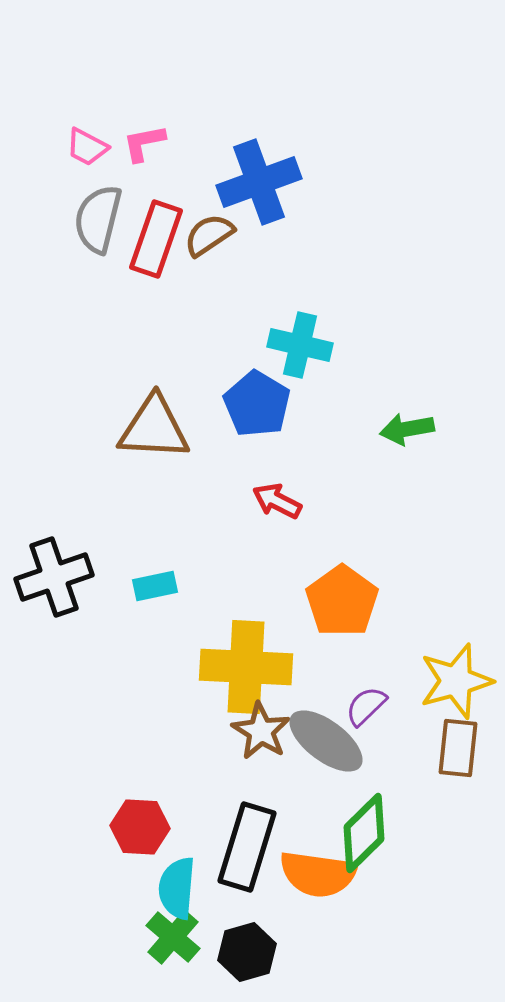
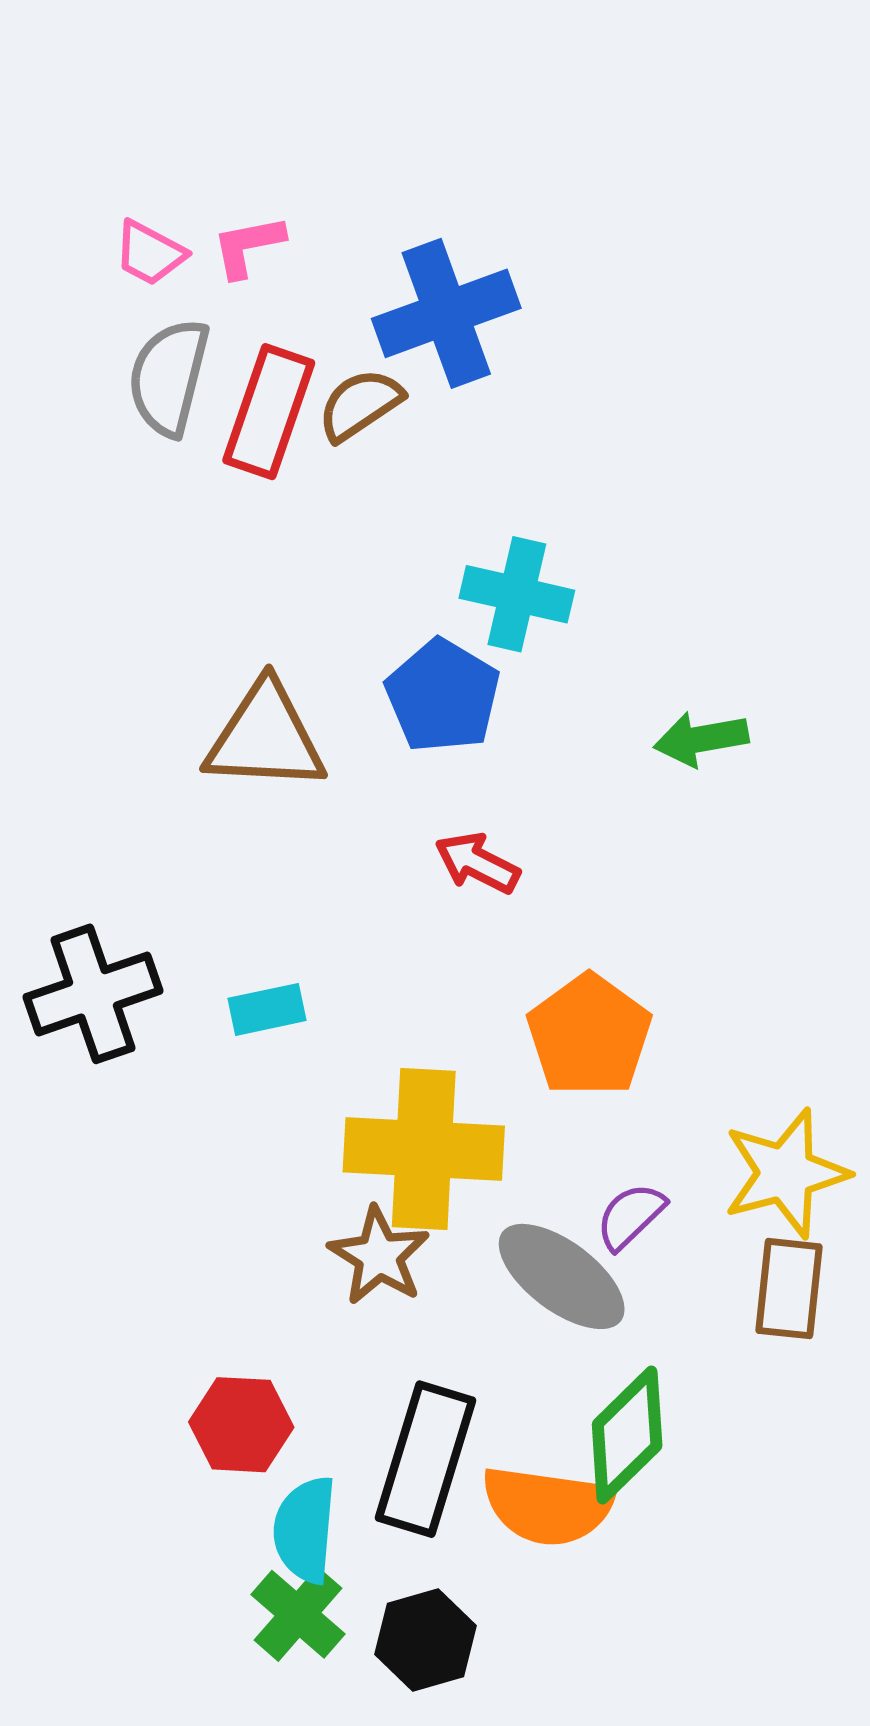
brown star: (261, 731) -> (379, 1256), moved

